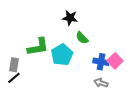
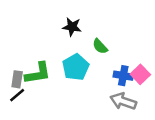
black star: (70, 18) -> (72, 27), moved
green L-shape: (38, 47) -> (38, 73), moved
gray arrow: (101, 83) -> (123, 101), size x1.5

